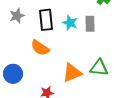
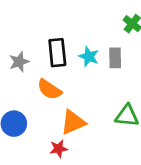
gray star: (17, 16) -> (19, 62), moved
orange triangle: (72, 73) -> (73, 122), moved

